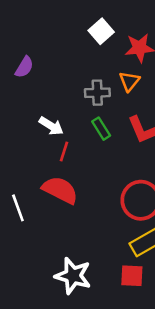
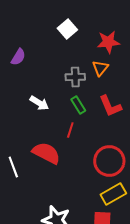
white square: (101, 31) -> (67, 29), moved
red line: (64, 152) -> (70, 130), moved

